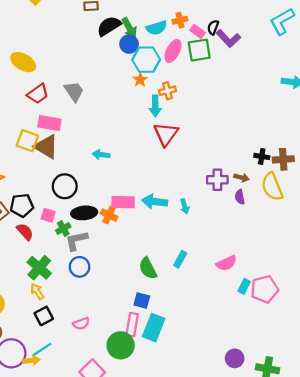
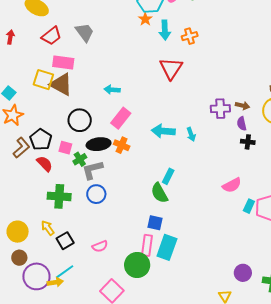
orange cross: (167, 91) -> (190, 36), moved
cyan arrow: (155, 106) -> (165, 30), moved
black cross: (262, 156) -> (248, 142), moved
pink rectangle: (123, 202) -> (121, 118), moved, turned -50
black pentagon: (22, 205) -> (41, 139), turned -30
cyan rectangle: (180, 259) -> (168, 176), moved
green cross: (39, 268) -> (59, 196), turned -35
yellow arrow: (37, 291) -> (48, 228), moved

